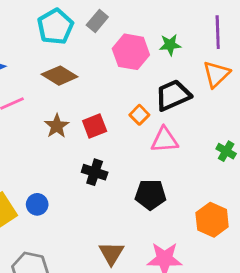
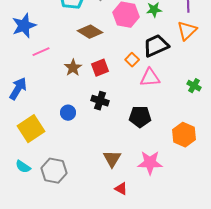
brown diamond: (60, 76) -> (90, 32), moved
blue circle: (37, 204) -> (68, 113), moved

